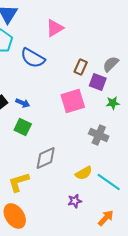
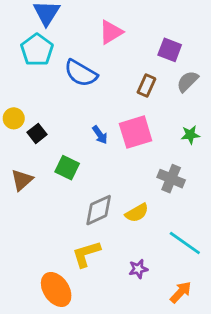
purple square: (98, 82) -> (170, 50), moved
blue arrow: (23, 103) -> (100, 135), moved, turned 32
yellow semicircle: (84, 173) -> (137, 213), moved
yellow L-shape: (19, 182) -> (86, 254), moved

